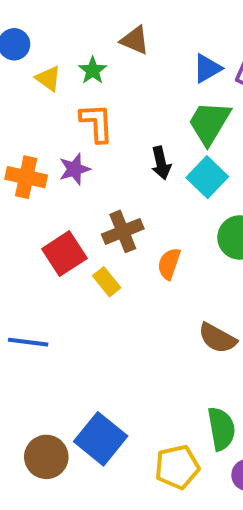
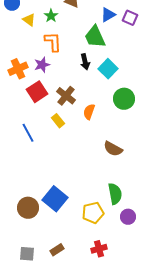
green trapezoid: (209, 123) -> (95, 37), moved, turned -55
orange cross: (26, 177) -> (18, 69), turned -36
brown cross: (123, 231) -> (66, 96), turned -30
red square: (64, 254) -> (37, 92), moved
blue line: (28, 342) -> (28, 133), moved, turned 54

